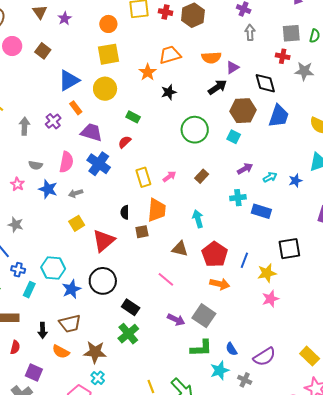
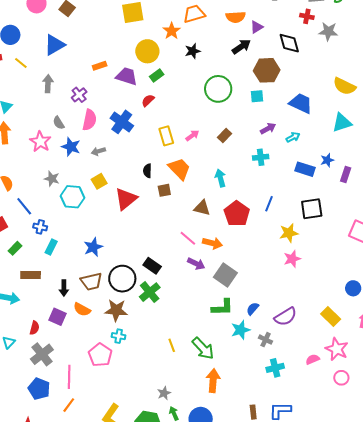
blue triangle: (69, 80) -> (54, 45), moved
yellow circle: (105, 89) -> (147, 51), moved
orange rectangle: (76, 108) -> (100, 66), turned -72
blue trapezoid: (279, 116) -> (301, 103), moved, turned -85
green rectangle: (133, 117) -> (157, 76), turned -64
purple cross: (53, 121) -> (79, 95), moved
purple trapezoid: (91, 132) -> (127, 76), moved
cyan square: (234, 137) -> (257, 96), turned -32
gray semicircle: (36, 165) -> (59, 123), turned 48
blue star: (295, 181) -> (327, 160), moved
pink star: (17, 184) -> (40, 142), size x1.5
orange trapezoid: (157, 210) -> (179, 169), turned -50
blue rectangle: (261, 211) -> (305, 169), moved
gray star: (16, 225) -> (52, 179), moved
blue line: (244, 260) -> (269, 204), moved
cyan hexagon: (53, 268) -> (73, 197), moved
black circle: (103, 281) -> (122, 279), moved
orange arrow: (220, 284) -> (212, 243), moved
purple arrow: (176, 320) -> (196, 264), moved
red semicircle: (15, 347) -> (34, 328), moved
blue semicircle: (231, 349) -> (253, 309), turned 72
purple square: (34, 373) -> (58, 317), moved
cyan cross: (98, 378) -> (119, 336), turned -32

